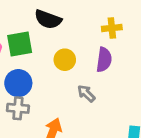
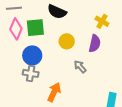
yellow cross: (112, 28) -> (102, 21), turned 32

